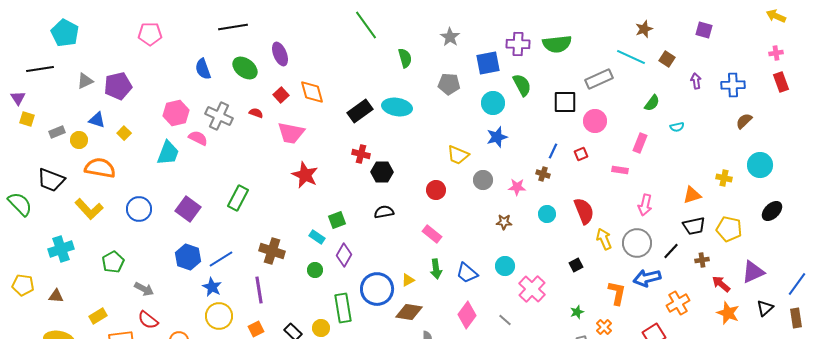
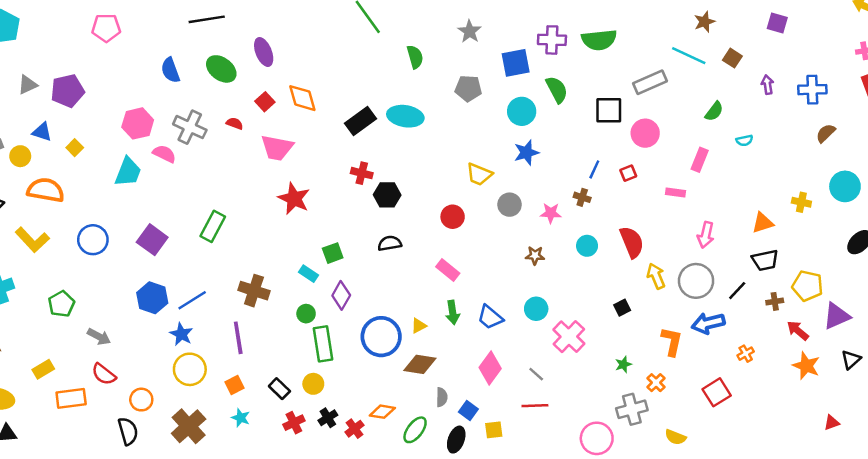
yellow pentagon: (729, 229) -> (807, 286), moved
orange cross: (678, 303) -> (746, 354), size x0.6
green rectangle: (343, 308) -> (323, 344), moved

